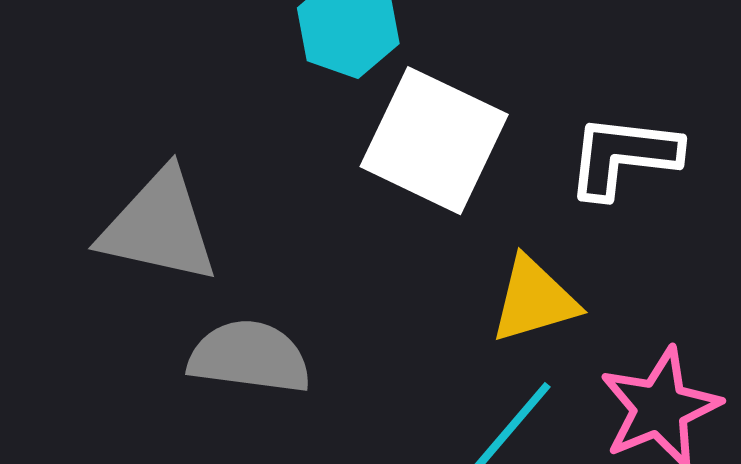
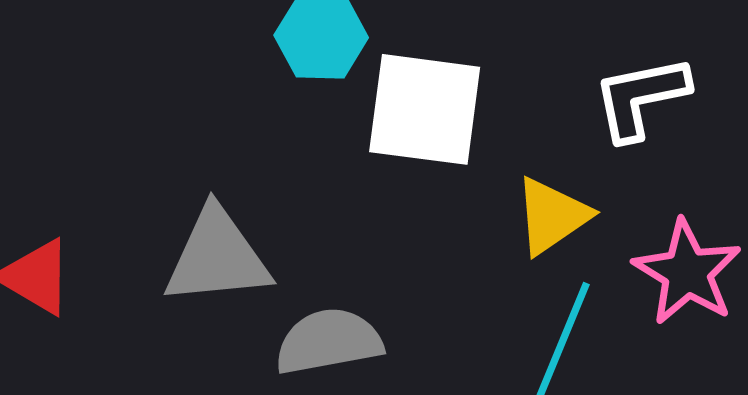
white L-shape: (623, 156) -> (641, 98), moved

